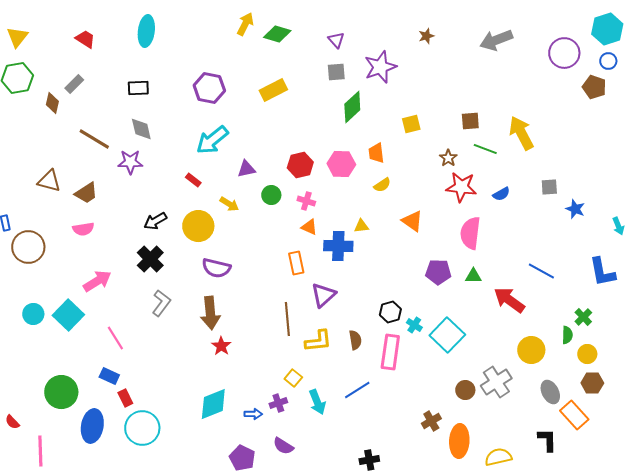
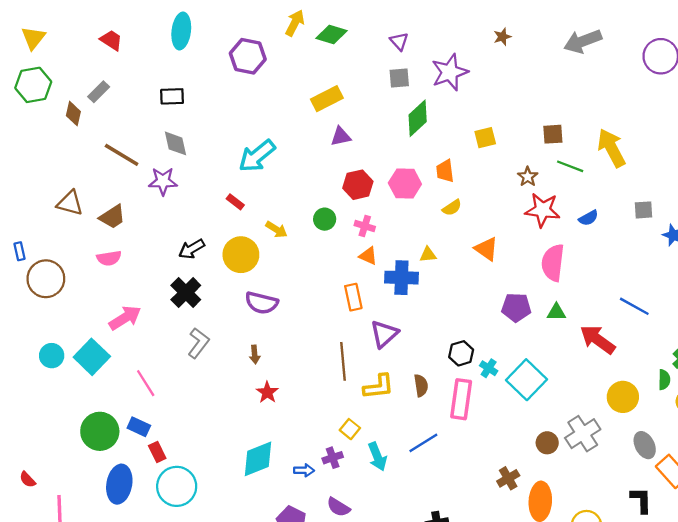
purple hexagon: (209, 88) -> (248, 56), moved
purple triangle: (246, 169) -> (341, 137), moved
brown arrow: (210, 313) -> (255, 354), size x0.5
green circle: (61, 392) -> (100, 431), moved

